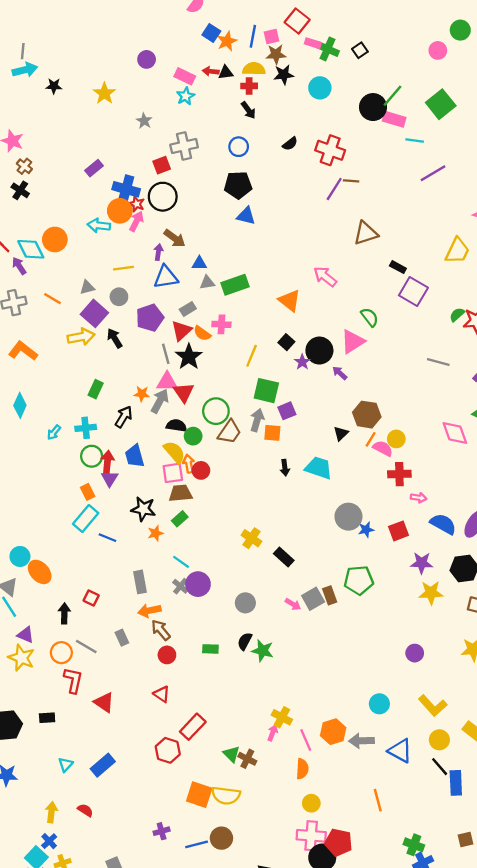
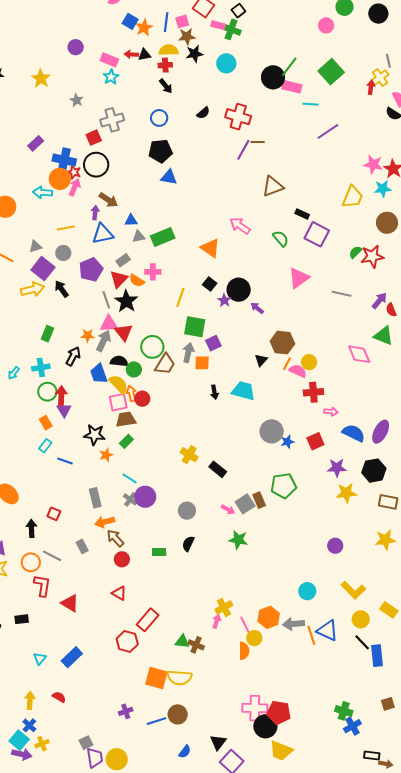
black square: (360, 50) -> (238, 11), moved
green semicircle: (370, 317) -> (281, 239), moved
pink triangle: (353, 341) -> (299, 278), moved
blue trapezoid: (135, 456) -> (99, 374), moved
cyan rectangle: (86, 519) -> (45, 446), size x0.6
green star: (263, 651) -> (238, 540), moved
yellow cross: (282, 717) -> (224, 607), turned 36
green triangle: (231, 754) -> (182, 642), turned -35
orange line: (378, 800) -> (311, 635), moved
yellow circle: (311, 803) -> (254, 638), moved

